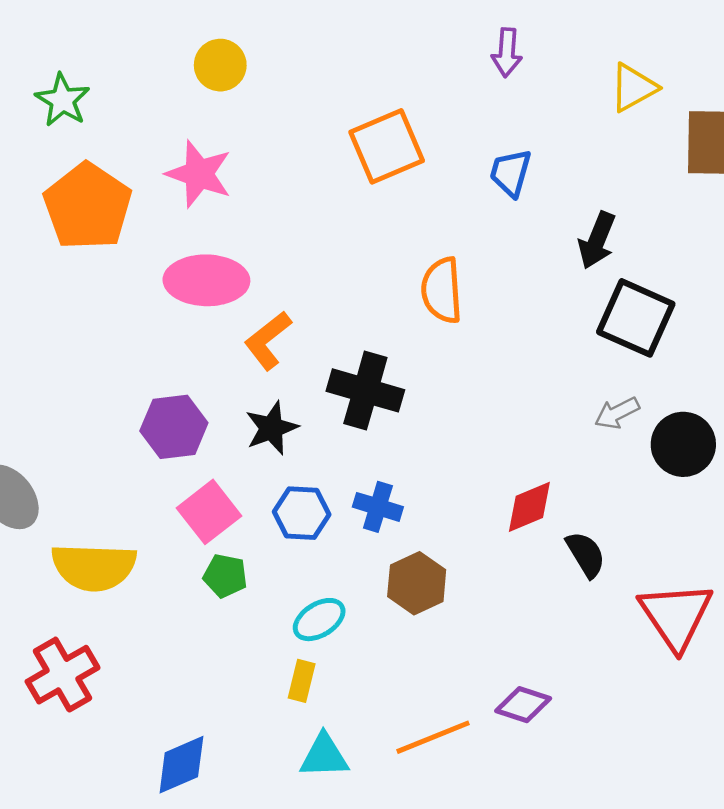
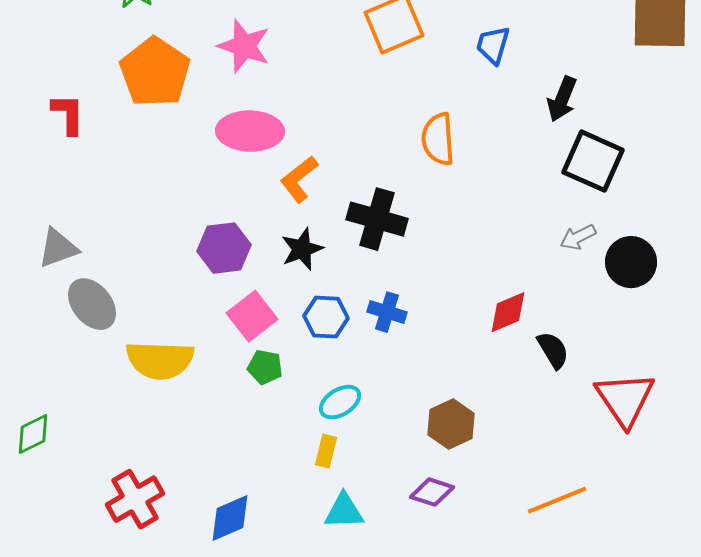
brown hexagon: (417, 583) -> (451, 424), moved
red cross: (63, 675) -> (135, 499), moved
purple diamond: (523, 705) -> (432, 492), moved
orange line: (433, 737) -> (557, 500), moved

